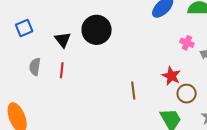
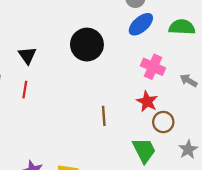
black circle: (97, 30) -> (87, 45), moved
pink cross: (187, 43) -> (153, 67), moved, size x1.5

